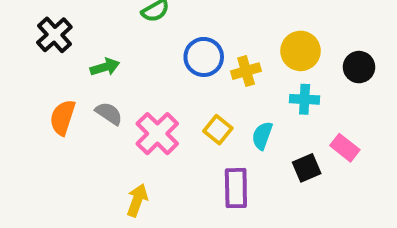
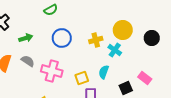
blue circle: (204, 57) -> (62, 38), moved
cyan cross: (305, 99) -> (115, 50), moved, turned 32
yellow square: (218, 130) -> (82, 78), moved, turned 32
pink cross: (157, 134) -> (52, 71), turned -30

